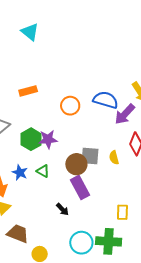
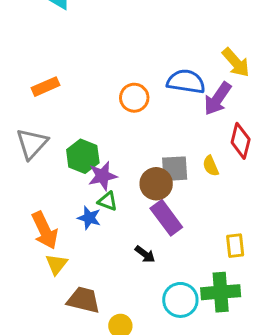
orange rectangle: (28, 91) -> (46, 87), moved
purple star: (48, 139) -> (103, 176), moved
blue star: (20, 173) -> (89, 218), moved

